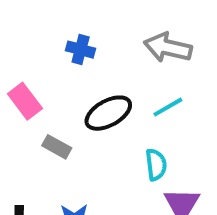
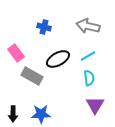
gray rectangle: (57, 147) -> (32, 76), size x1.5
cyan semicircle: (156, 165) -> (89, 78), moved

